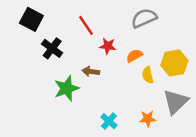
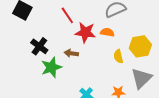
red star: (108, 46) -> (85, 32), size x1.5
black cross: (52, 48) -> (39, 46), moved
orange semicircle: (134, 56) -> (107, 32), moved, turned 40

